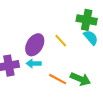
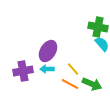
yellow line: (61, 41) -> (73, 69), moved

